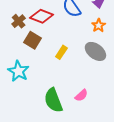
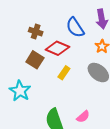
red diamond: (42, 16) -> (57, 48), moved
brown cross: (19, 21) -> (36, 32), moved, turned -32

